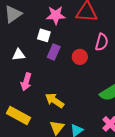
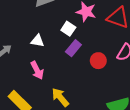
pink arrow: (26, 82) -> (37, 70), turned -60

